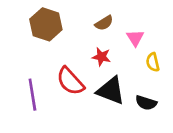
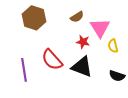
pink triangle: (135, 38) -> (100, 28), size x1.5
red star: (101, 57) -> (83, 42), moved
black semicircle: (146, 103) -> (117, 76), moved

